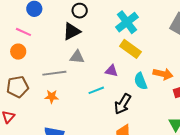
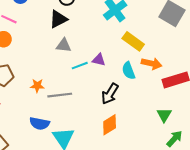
yellow rectangle: (130, 49) -> (133, 41), moved
gray line: (54, 73) -> (60, 95), moved
cyan line: (96, 90) -> (80, 66), moved

